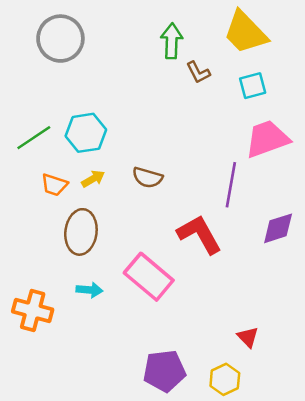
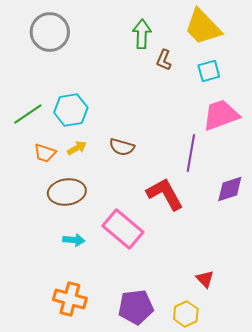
brown L-shape: (198, 72) -> (164, 60), turned 50
brown ellipse: (81, 232) -> (67, 192), turned 75
orange cross: (33, 311) -> (70, 299), moved

